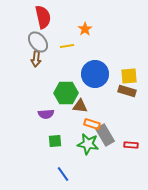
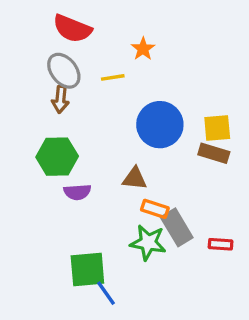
red semicircle: (43, 17) -> (72, 29), turned 125
green hexagon: (66, 93) -> (57, 157), moved
green square: (55, 141) -> (87, 270), moved, size x1.6

